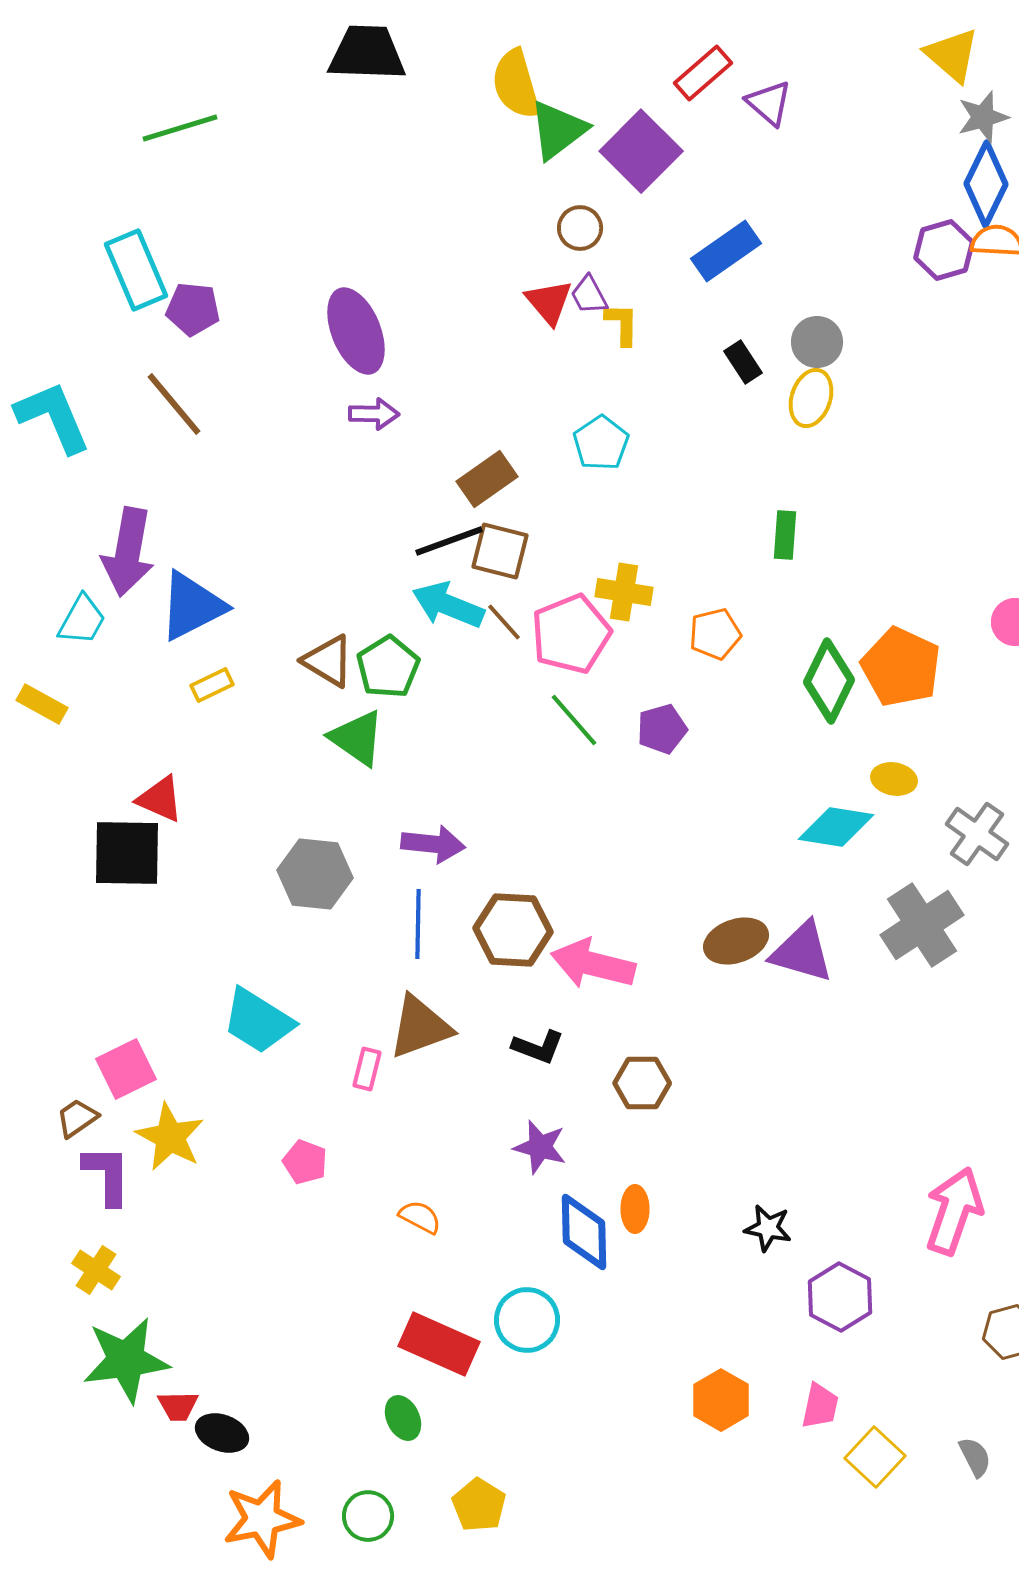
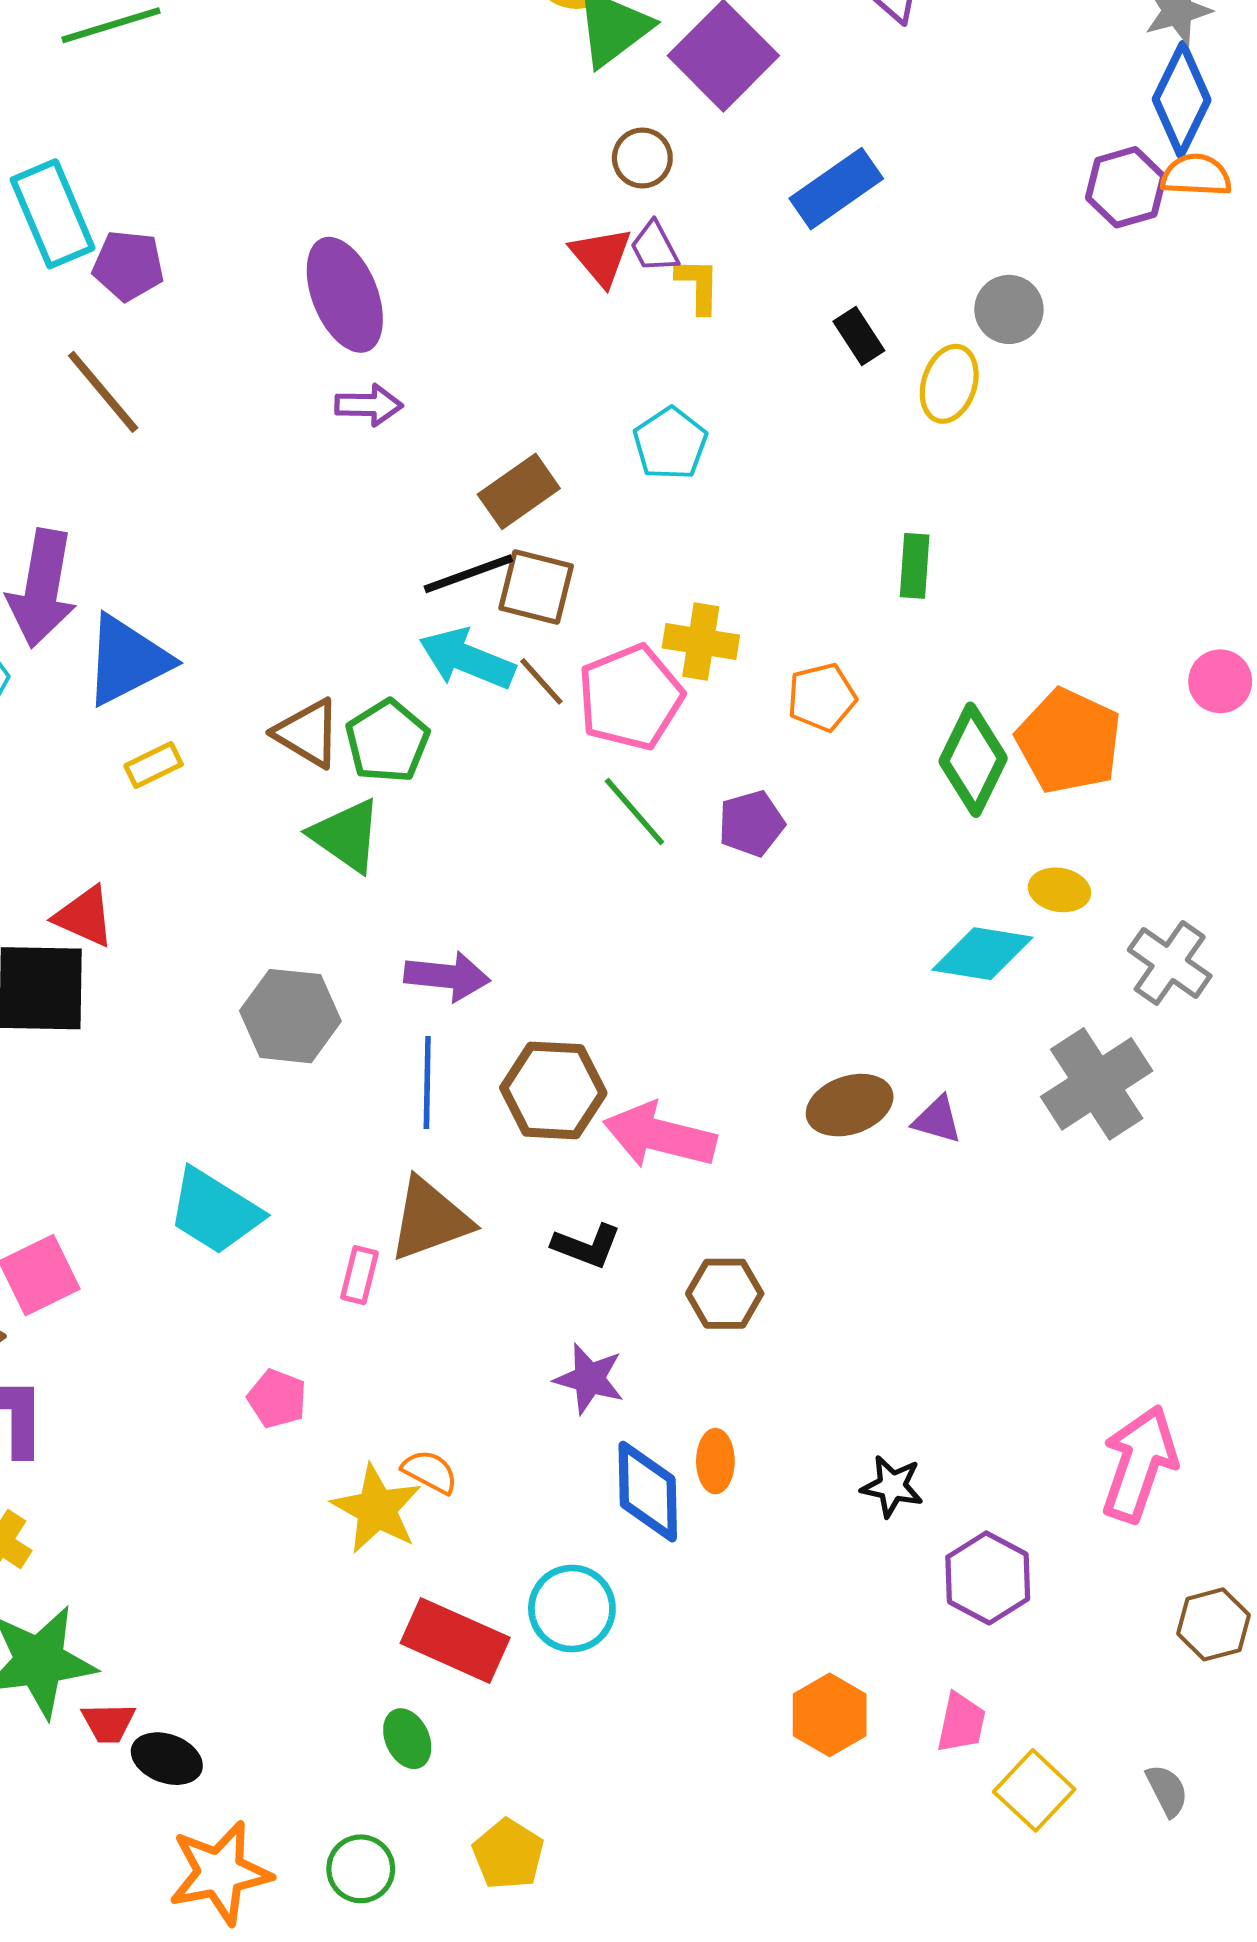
gray circle: (817, 342) -> (1009, 309), moved
purple triangle: (802, 952) -> (937, 1120), size x0.6
yellow star: (170, 1137) -> (377, 1509), moved

